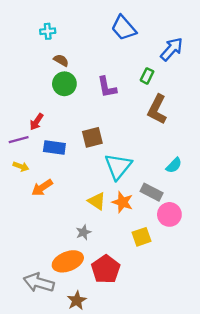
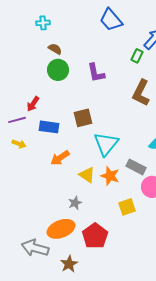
green rectangle: (147, 76) -> (137, 56), moved
orange arrow: (42, 188) -> (60, 158), moved

